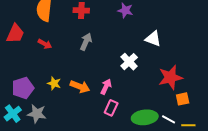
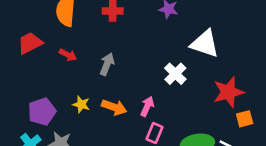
red trapezoid: (15, 34) -> (30, 43), turned -140
white triangle: (153, 39) -> (205, 44), size x1.4
gray arrow: (86, 42) -> (107, 64), moved

